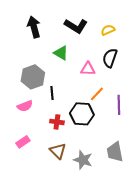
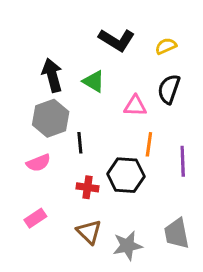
black arrow: (34, 27) -> (52, 75), moved
orange line: (97, 94) -> (149, 144), turned -35
gray star: (83, 160) -> (127, 246), turned -30

